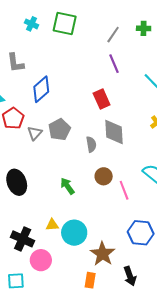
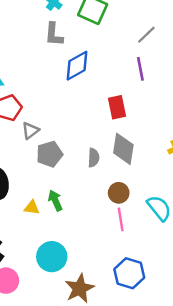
gray L-shape: (15, 63) -> (54, 34), moved
blue diamond: (41, 89) -> (77, 66), moved
gray pentagon: (60, 130) -> (49, 154), moved
brown circle: (104, 176) -> (119, 193), moved
yellow triangle: (52, 225) -> (32, 208), moved

